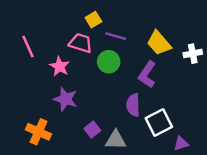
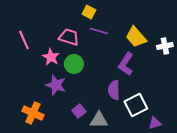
yellow square: (93, 20) -> (89, 12), moved, turned -32
green circle: (109, 62) -> (74, 64), moved

